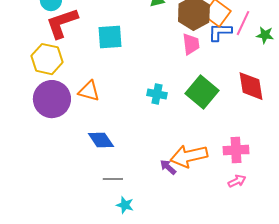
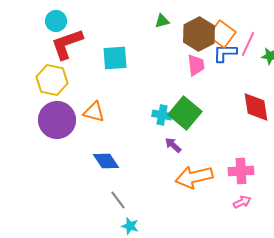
green square: (202, 92) -> (185, 113), moved
purple arrow: (168, 167) -> (173, 145), moved
gray line: (113, 179) -> (118, 200), turned 54

